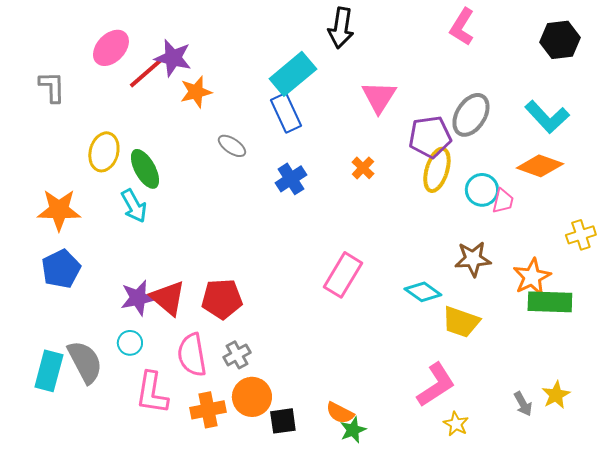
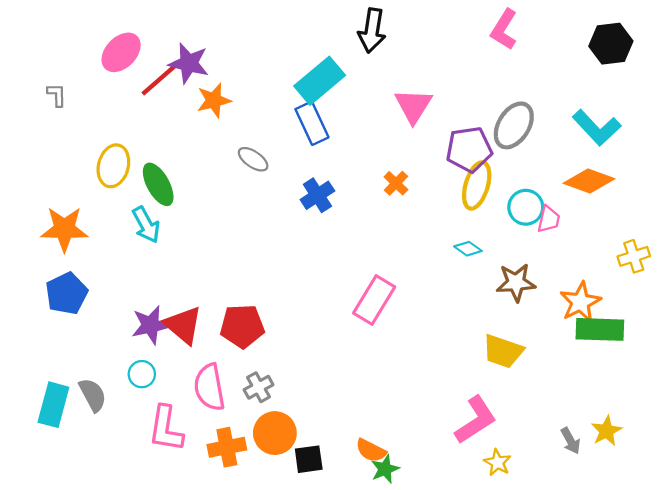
gray L-shape: (52, 87) -> (57, 95), size x0.7
cyan diamond: (423, 292) -> (468, 249), moved, size x0.7
gray semicircle: (85, 362) -> (93, 395), size x0.7

